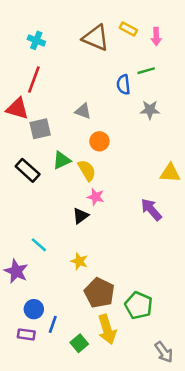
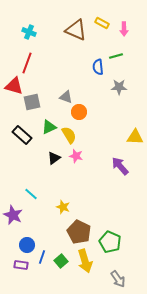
gray triangle: (83, 111) -> (66, 97), moved
black triangle: (81, 216) -> (54, 158), moved
green square: (79, 343) -> (61, 261), moved
gray arrow: (164, 352) -> (118, 279), moved

